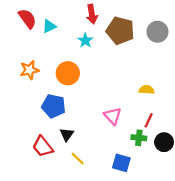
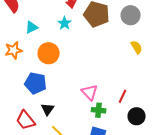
cyan triangle: (49, 26) -> (32, 27), moved
yellow semicircle: (147, 90) -> (137, 47), moved, turned 56
green cross: (139, 138) -> (99, 110), moved

